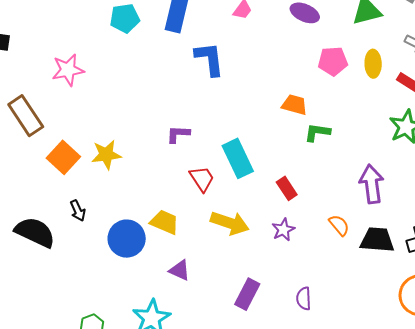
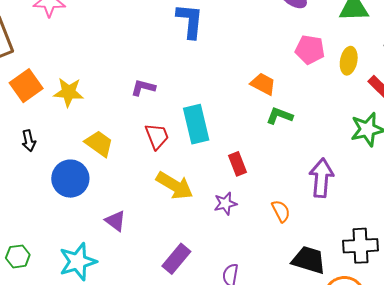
yellow trapezoid: (165, 222) -> (99, 143), moved
black trapezoid: (377, 240) -> (309, 260), moved

